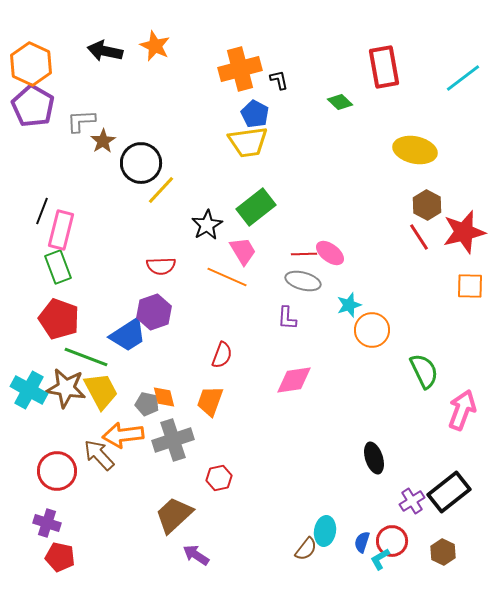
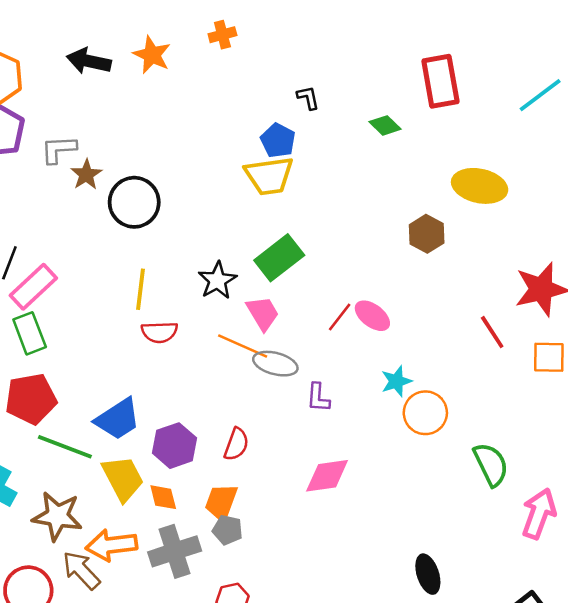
orange cross: (240, 69) -> (222, 35), moved, size x0.5
yellow line: (161, 190) -> (141, 289), moved, turned -36
brown hexagon: (427, 205) -> (427, 234), moved
pink rectangle: (61, 230) -> (33, 287), turned 33
red line: (419, 237) -> (492, 332), moved
red line: (304, 254) -> (340, 317), turned -50
gray ellipse: (303, 281) -> (275, 364), moved
purple hexagon: (154, 312) -> (175, 446), moved
red pentagon: (59, 319) -> (31, 399), turned -30
brown star: (66, 388) -> (57, 516), moved
yellow trapezoid: (101, 391) -> (123, 478), moved
gray pentagon: (147, 404) -> (227, 530), moved

